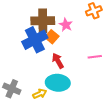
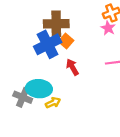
pink star: (66, 25) -> (108, 28), moved
cyan ellipse: (58, 83) -> (39, 89), moved

